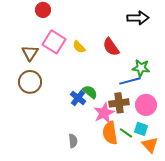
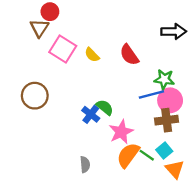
black arrow: (138, 18) -> (174, 31), moved
brown triangle: (30, 53) -> (39, 28), moved
brown cross: (119, 103) -> (167, 120), moved
pink circle: (146, 105) -> (170, 100), moved
cyan square: (141, 129) -> (164, 150), turned 32
orange semicircle: (110, 133) -> (128, 155), turned 45

